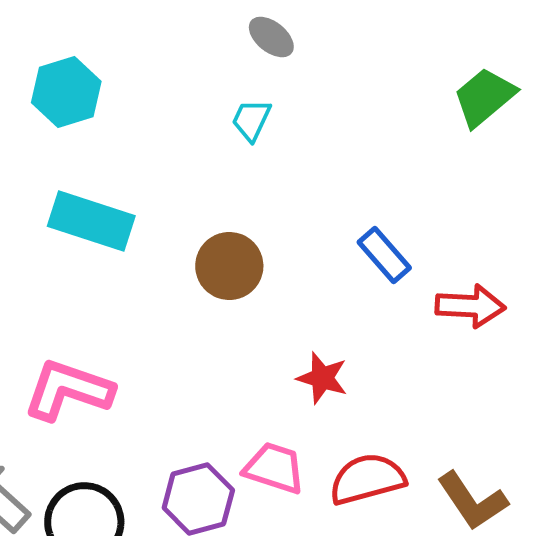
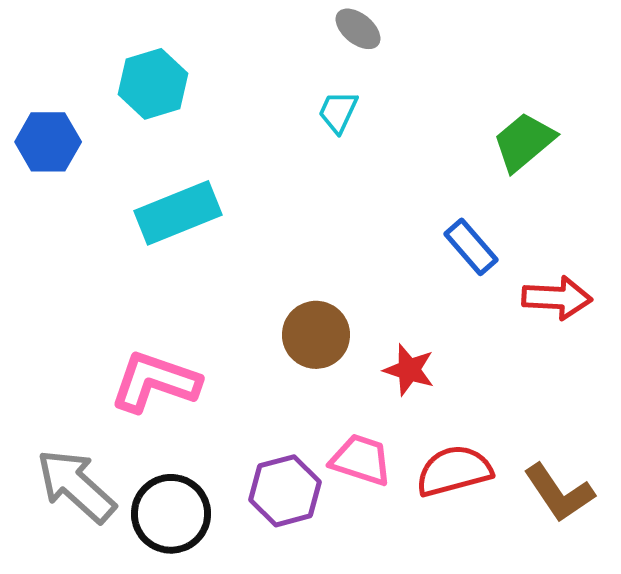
green trapezoid: (484, 97) -> (524, 142), moved
cyan rectangle: (91, 221) -> (178, 213), turned -40
brown circle: (229, 266) -> (316, 335), moved

